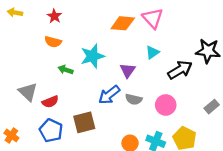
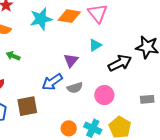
cyan star: (92, 56) -> (41, 19), moved
gray semicircle: (134, 99) -> (75, 88), turned -35
gray rectangle: (212, 107) -> (147, 99), turned 32

